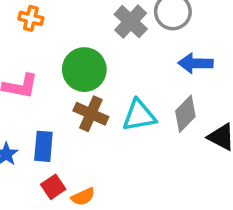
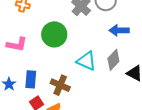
brown cross: (91, 114) -> (60, 85), moved
cyan triangle: (139, 115) -> (86, 61), turned 35

